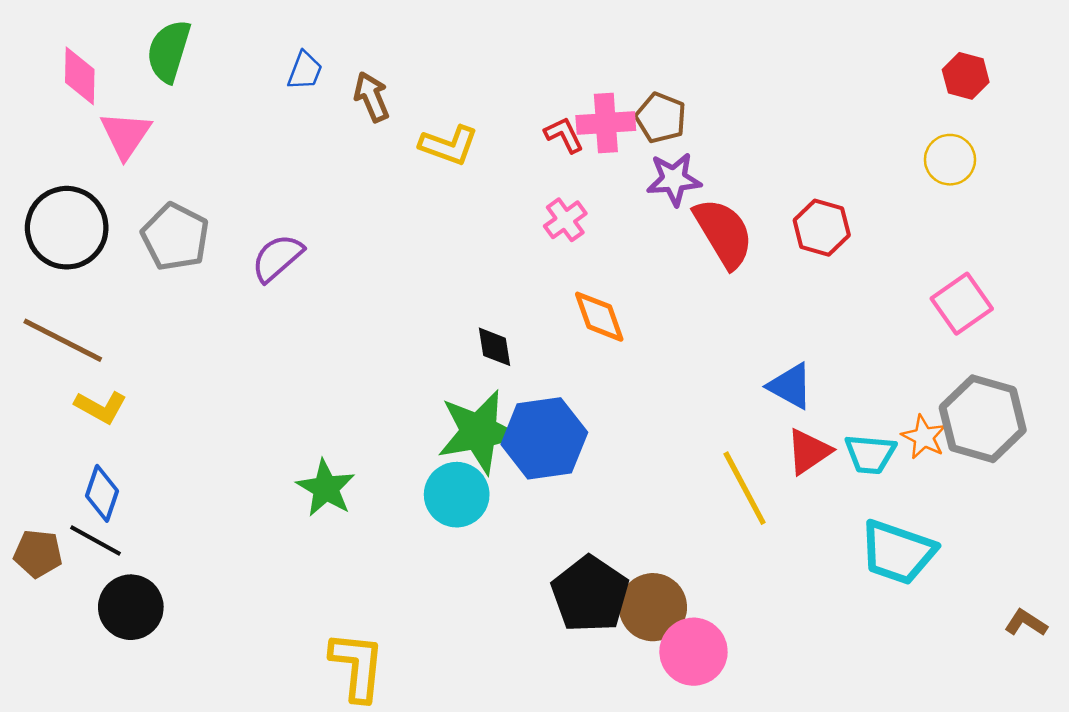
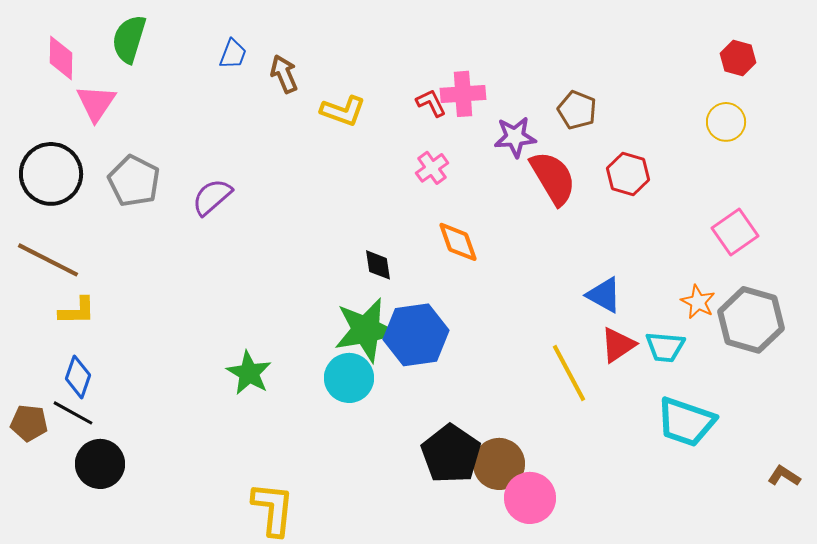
brown pentagon: (661, 118) -> (577, 110), moved
yellow L-shape: (101, 407) -> (77, 311), turned -30
orange star: (924, 437) -> (698, 302), moved

